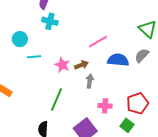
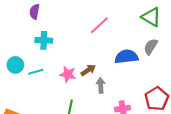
cyan cross: (50, 21) -> (44, 40), moved
cyan circle: (20, 39) -> (15, 65), moved
pink line: (98, 42) -> (99, 25), moved

